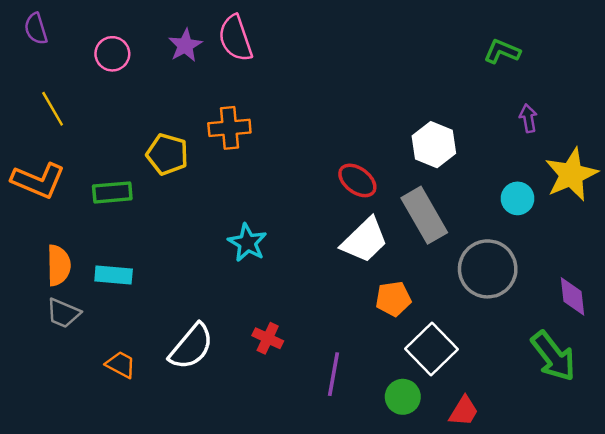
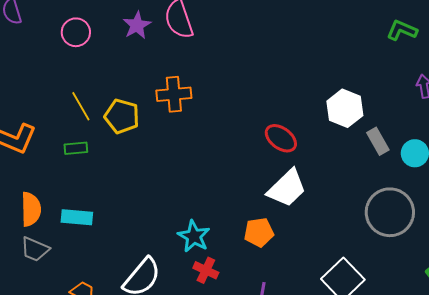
yellow line: (53, 109) -> (81, 106), moved
green rectangle: (112, 192) -> (76, 148), size x0.7
gray rectangle: (424, 215) -> (378, 141), moved, size x0.6
cyan star: (247, 243) -> (194, 236), moved
orange pentagon: (393, 299) -> (259, 232), moved

